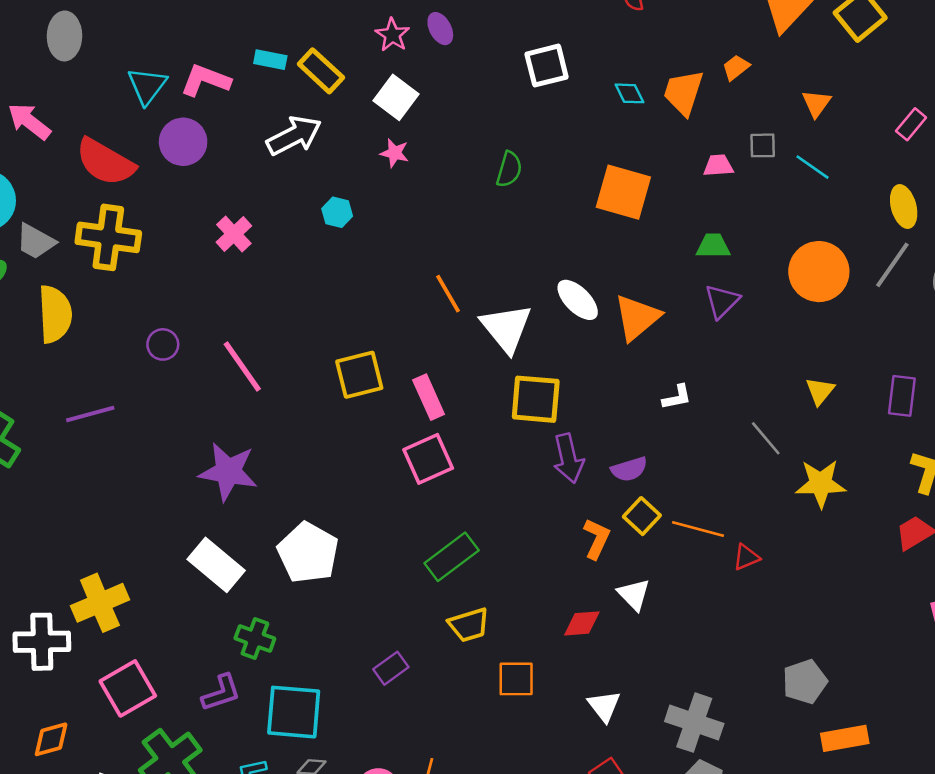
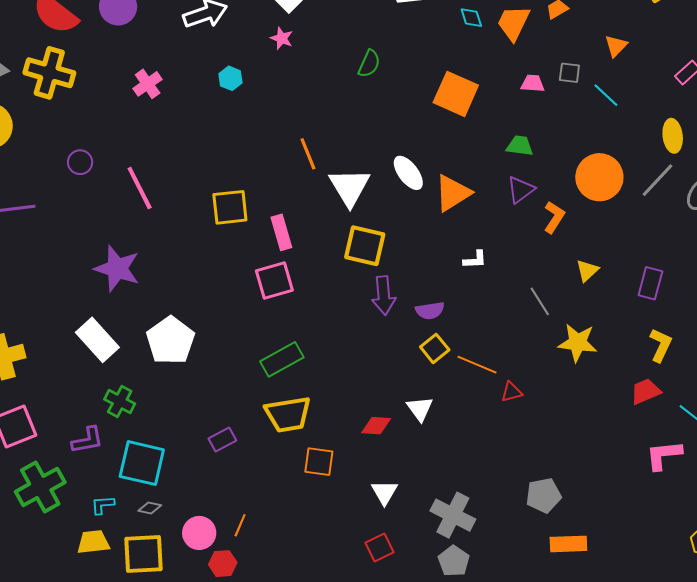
orange L-shape: (597, 539) -> (554, 217), moved
yellow trapezoid: (469, 625) -> (288, 414), size x1.4

